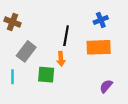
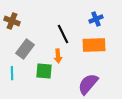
black line: (66, 36) -> (63, 34), turned -36
purple semicircle: (106, 86) -> (88, 84), moved, size x1.6

